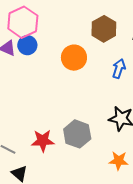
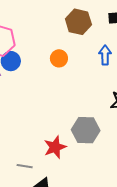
orange circle: (74, 58) -> (59, 58), size x0.7

